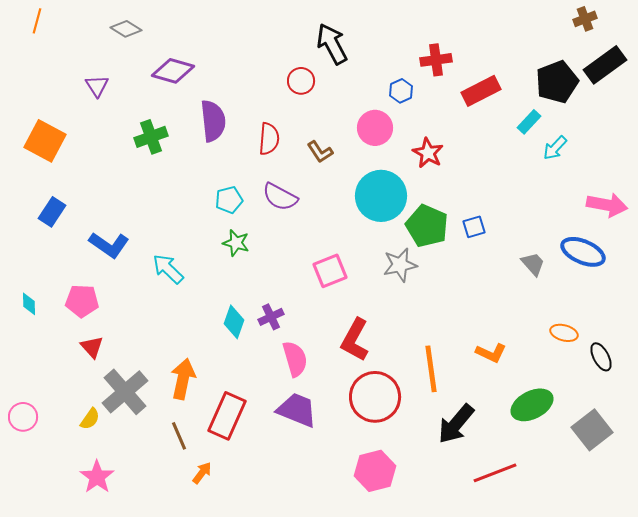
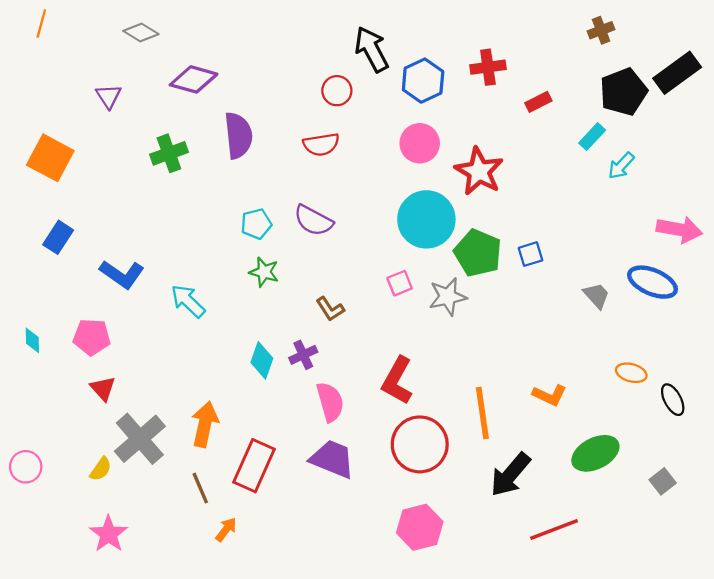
brown cross: (585, 19) -> (601, 30), moved
blue hexagon: (401, 91) -> (423, 81), moved, size x1.6
red rectangle: (481, 91) -> (538, 102), size x0.6
red semicircle: (269, 139) -> (321, 144), moved, turned 76
brown L-shape: (320, 152) -> (330, 309), moved
red star: (428, 153) -> (479, 171), size x1.4
pink square: (330, 271) -> (400, 283), moved, size x0.7
gray square: (592, 430) -> (663, 481), size x0.6

